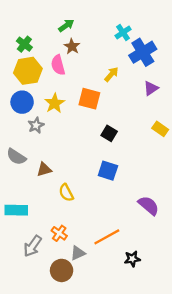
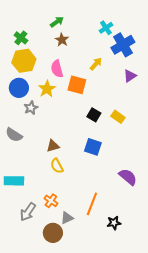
pink semicircle: (58, 65) -> (57, 69), moved
yellow rectangle: (160, 129) -> (118, 117), moved
brown triangle: (44, 169) -> (53, 146), moved
orange line: (107, 237) -> (92, 204), turned -40

